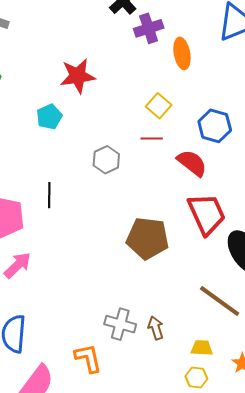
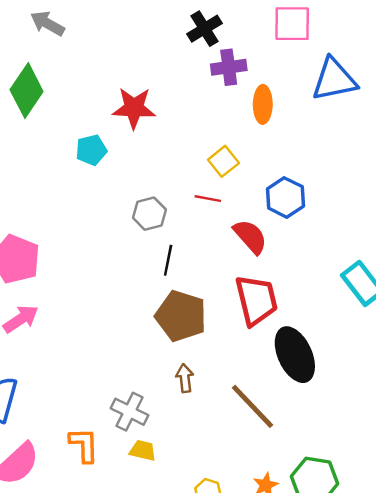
black line: (49, 195) -> (168, 260), moved
brown arrow: (156, 328) -> (185, 378), moved
yellow trapezoid: (202, 348) -> (143, 451), moved

